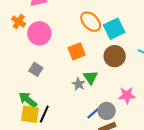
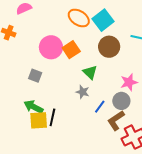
pink circle: (39, 33) -> (51, 47), moved
gray star: (79, 84) -> (83, 92), moved
gray circle: (107, 111) -> (121, 101), moved

